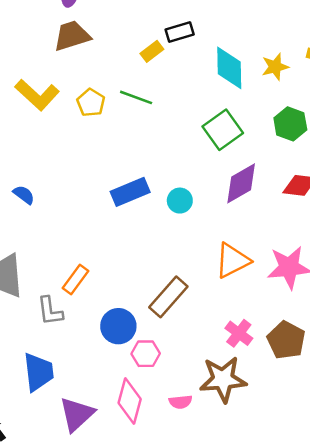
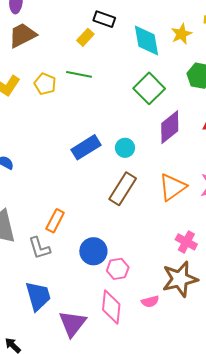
black rectangle: (180, 32) -> (104, 19), turned 45
brown rectangle: (168, 297) -> (123, 189), moved

